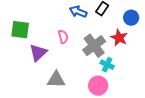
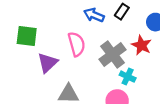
pink semicircle: (63, 37) -> (77, 44), size x1.5

